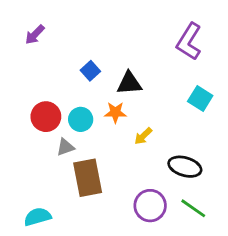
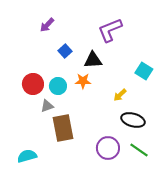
purple arrow: (35, 35) -> (47, 25), moved
purple L-shape: (189, 42) -> (110, 30), moved, turned 36
yellow arrow: (143, 136) -> (120, 95), moved

